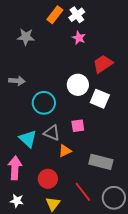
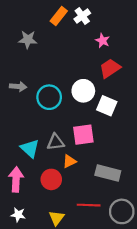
pink star: (79, 38) -> (103, 41), moved
cyan circle: (44, 103) -> (49, 97), moved
pink square: (78, 126) -> (83, 135), size x1.5
gray triangle: (52, 133) -> (56, 142), turned -30
red circle: (48, 179) -> (51, 179), moved
red line: (83, 192) -> (89, 205), turned -50

